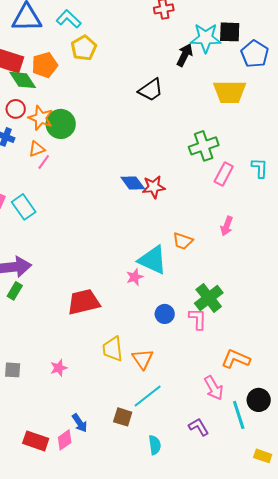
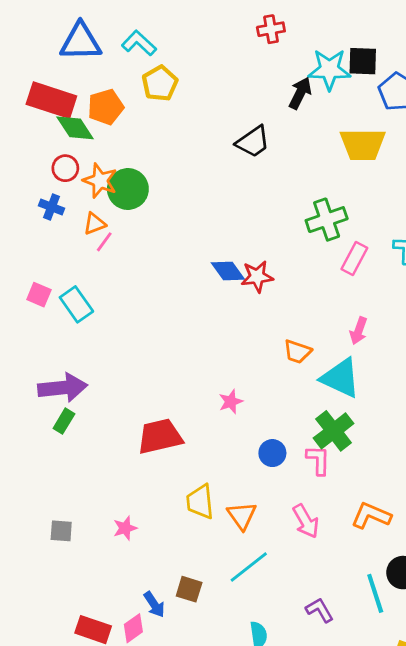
cyan triangle: (153, 260) -> (340, 378), moved
pink arrow: (214, 388) -> (306, 521), moved
brown square: (123, 417) -> (189, 589), moved

